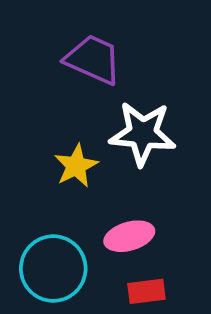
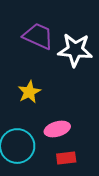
white star: (143, 134) -> (75, 50), moved

